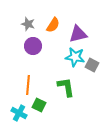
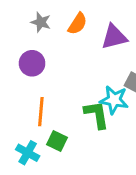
purple circle: (33, 46) -> (32, 63), moved
cyan star: (75, 57) -> (114, 100), moved

